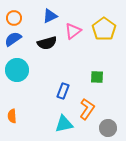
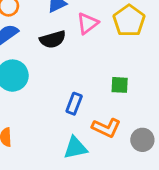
orange L-shape: (87, 109) -> (106, 128), turned 80
gray circle: (108, 128) -> (142, 140), moved

